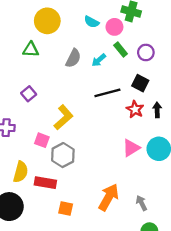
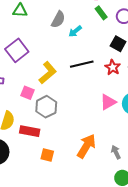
cyan arrow: (99, 60) -> (75, 31), moved
black line: (107, 93) -> (82, 64), moved
purple square: (29, 94) -> (17, 50), size x1.6

